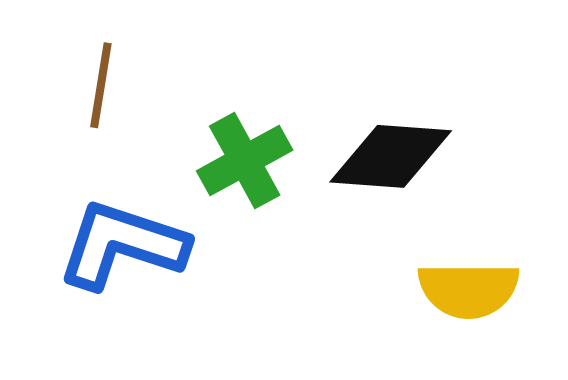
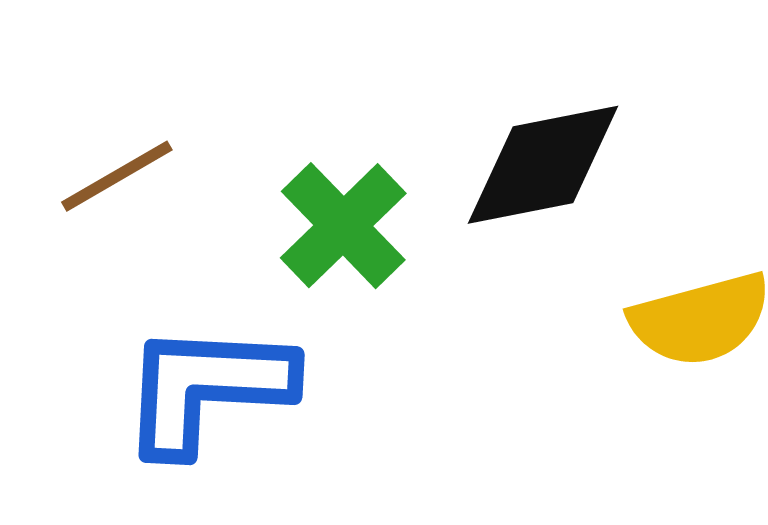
brown line: (101, 85) -> (117, 176), turned 66

